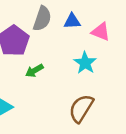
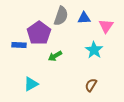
pink triangle: (101, 32) -> (106, 26), turned 42
brown semicircle: (81, 108) -> (91, 85), size x0.6

